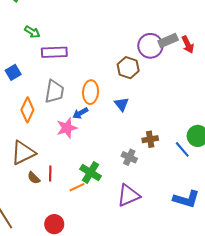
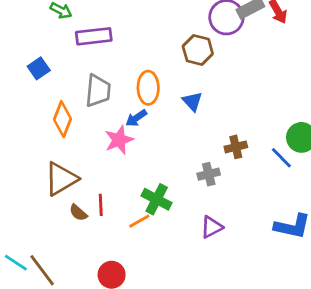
gray cross: (129, 157) -> (209, 174), turned -35
purple triangle: (128, 195) -> (212, 227), size x0.7

